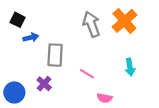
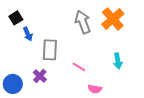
black square: (18, 20) -> (16, 18), turned 32
blue arrow: (31, 37) -> (28, 34), turned 80

